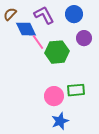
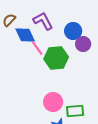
blue circle: (74, 14) -> (73, 31), moved
green rectangle: (76, 90) -> (75, 111), moved

